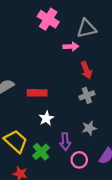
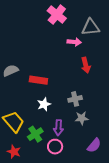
gray cross: (87, 95) -> (75, 99), moved
pink circle: (79, 160) -> (55, 147), moved

